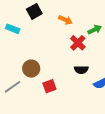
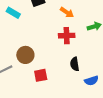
red cross: (78, 43) -> (67, 36), moved, turned 35
black semicircle: (81, 70) -> (75, 64), turned 72

